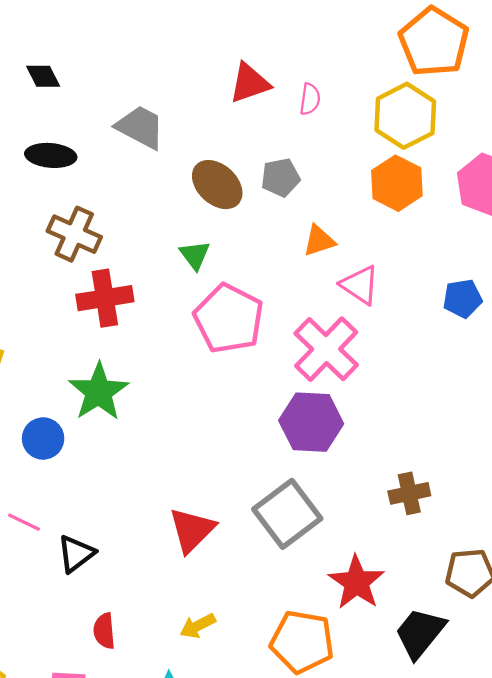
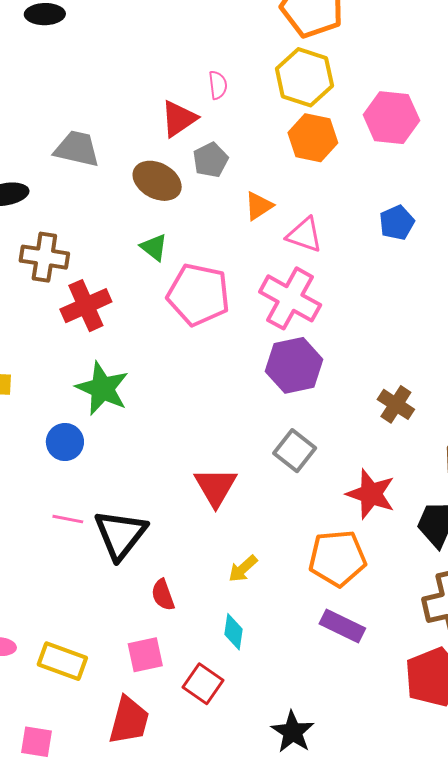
red triangle: (250, 83) -> (179, 119), moved
brown cross: (409, 493) -> (396, 404), turned -30
gray square: (287, 514) -> (295, 451), size x0.7
black triangle: (76, 554) -> (120, 534), size x1.5

